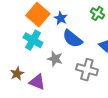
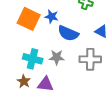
cyan cross: (33, 40) -> (33, 59), moved

